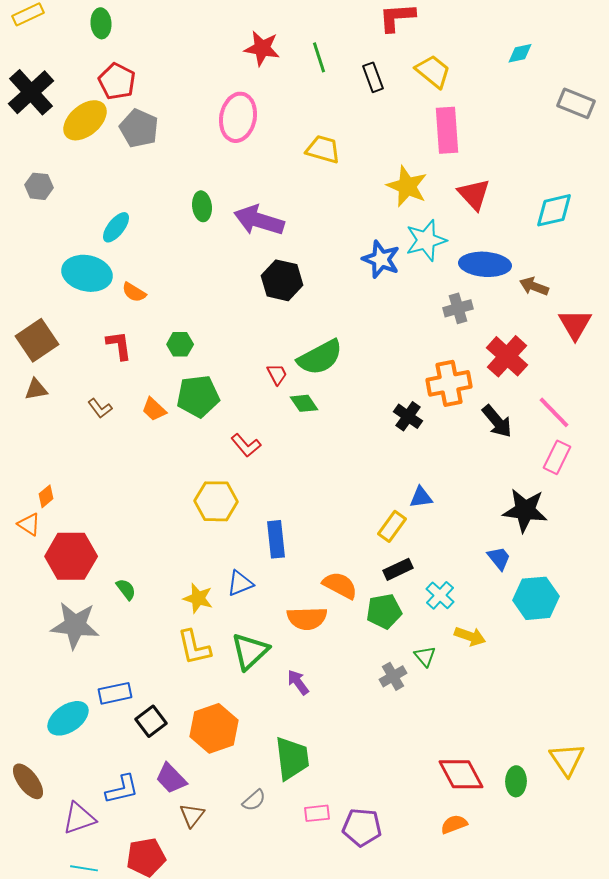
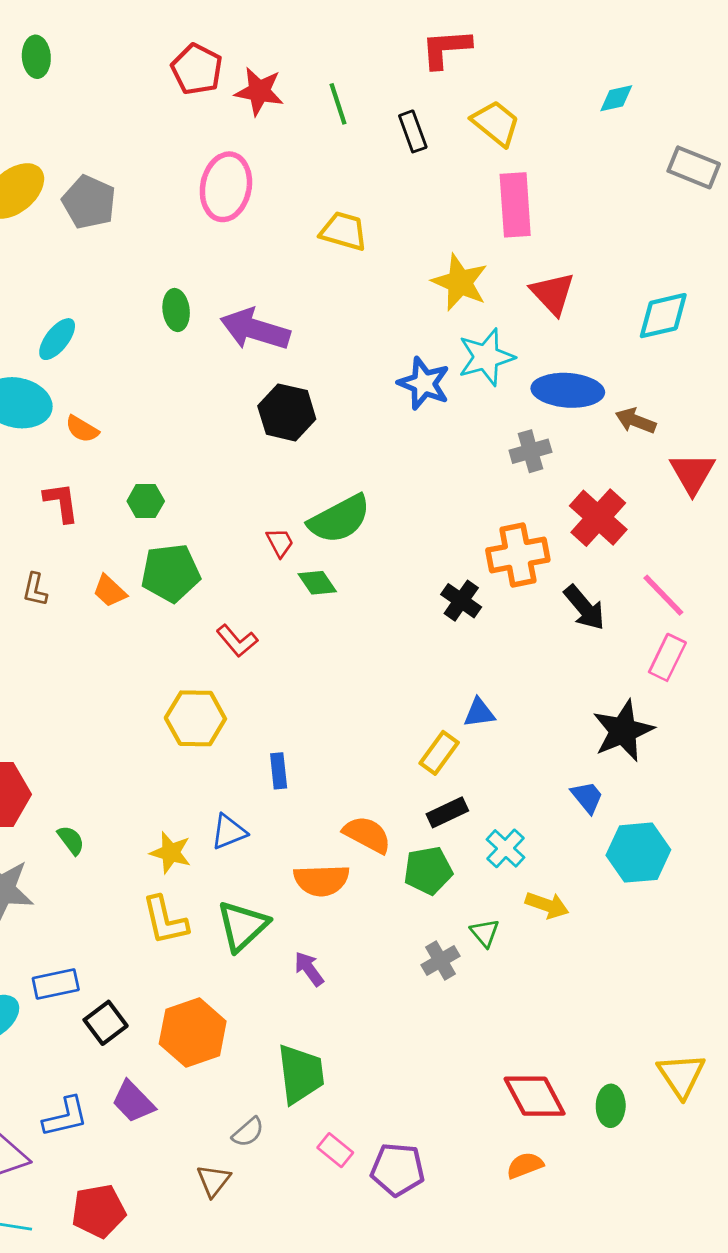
red pentagon: (117, 81) -> (197, 69), moved
brown L-shape: (100, 408) -> (35, 590), turned 50
black star: (525, 510) -> (623, 731), turned -30
blue rectangle: (276, 539) -> (279, 771), size x0.7
pink rectangle: (317, 813) -> (335, 1150), turned 45
brown triangle: (192, 815) -> (213, 1181), moved

